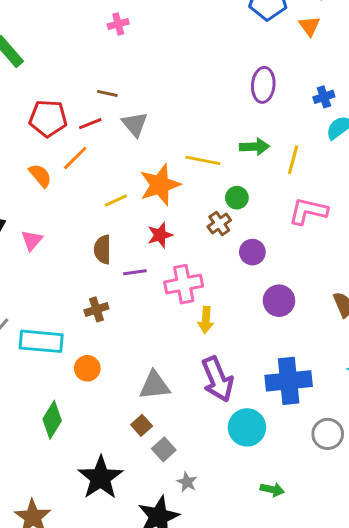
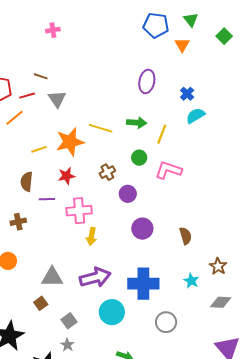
blue cross: (324, 97) -> (187, 94), turned -32
green circle: (237, 198) -> (139, 158), moved
purple arrow: (217, 379) -> (95, 277), turned -88
gray square: (164, 449) -> (69, 321), moved

